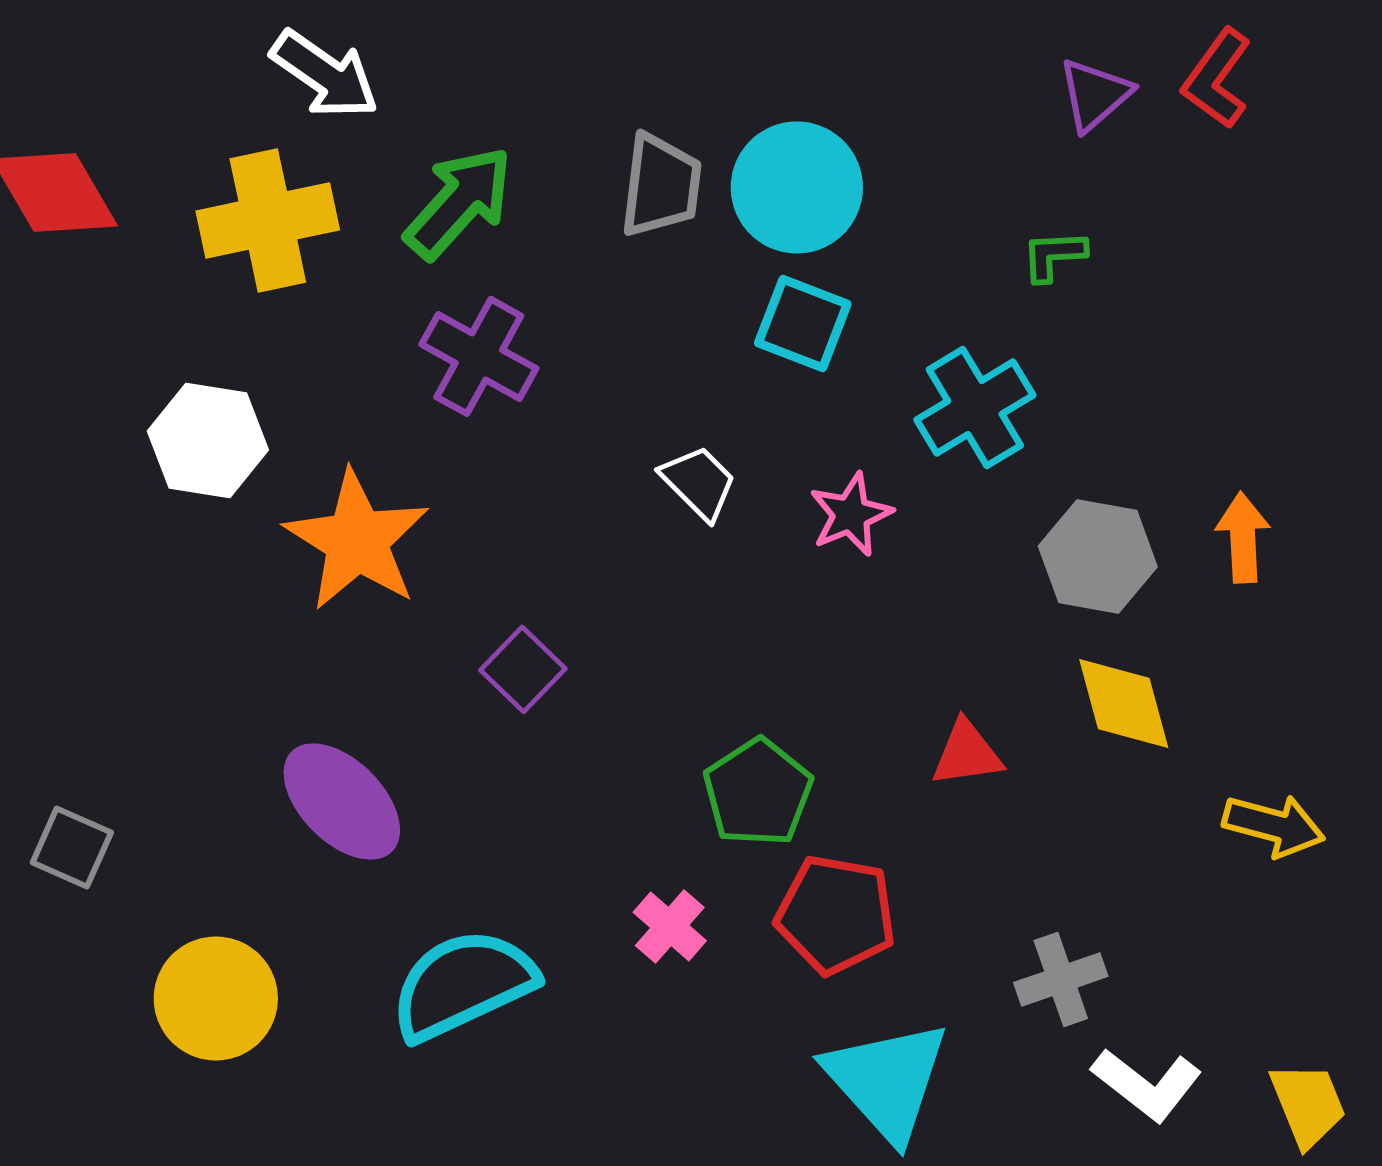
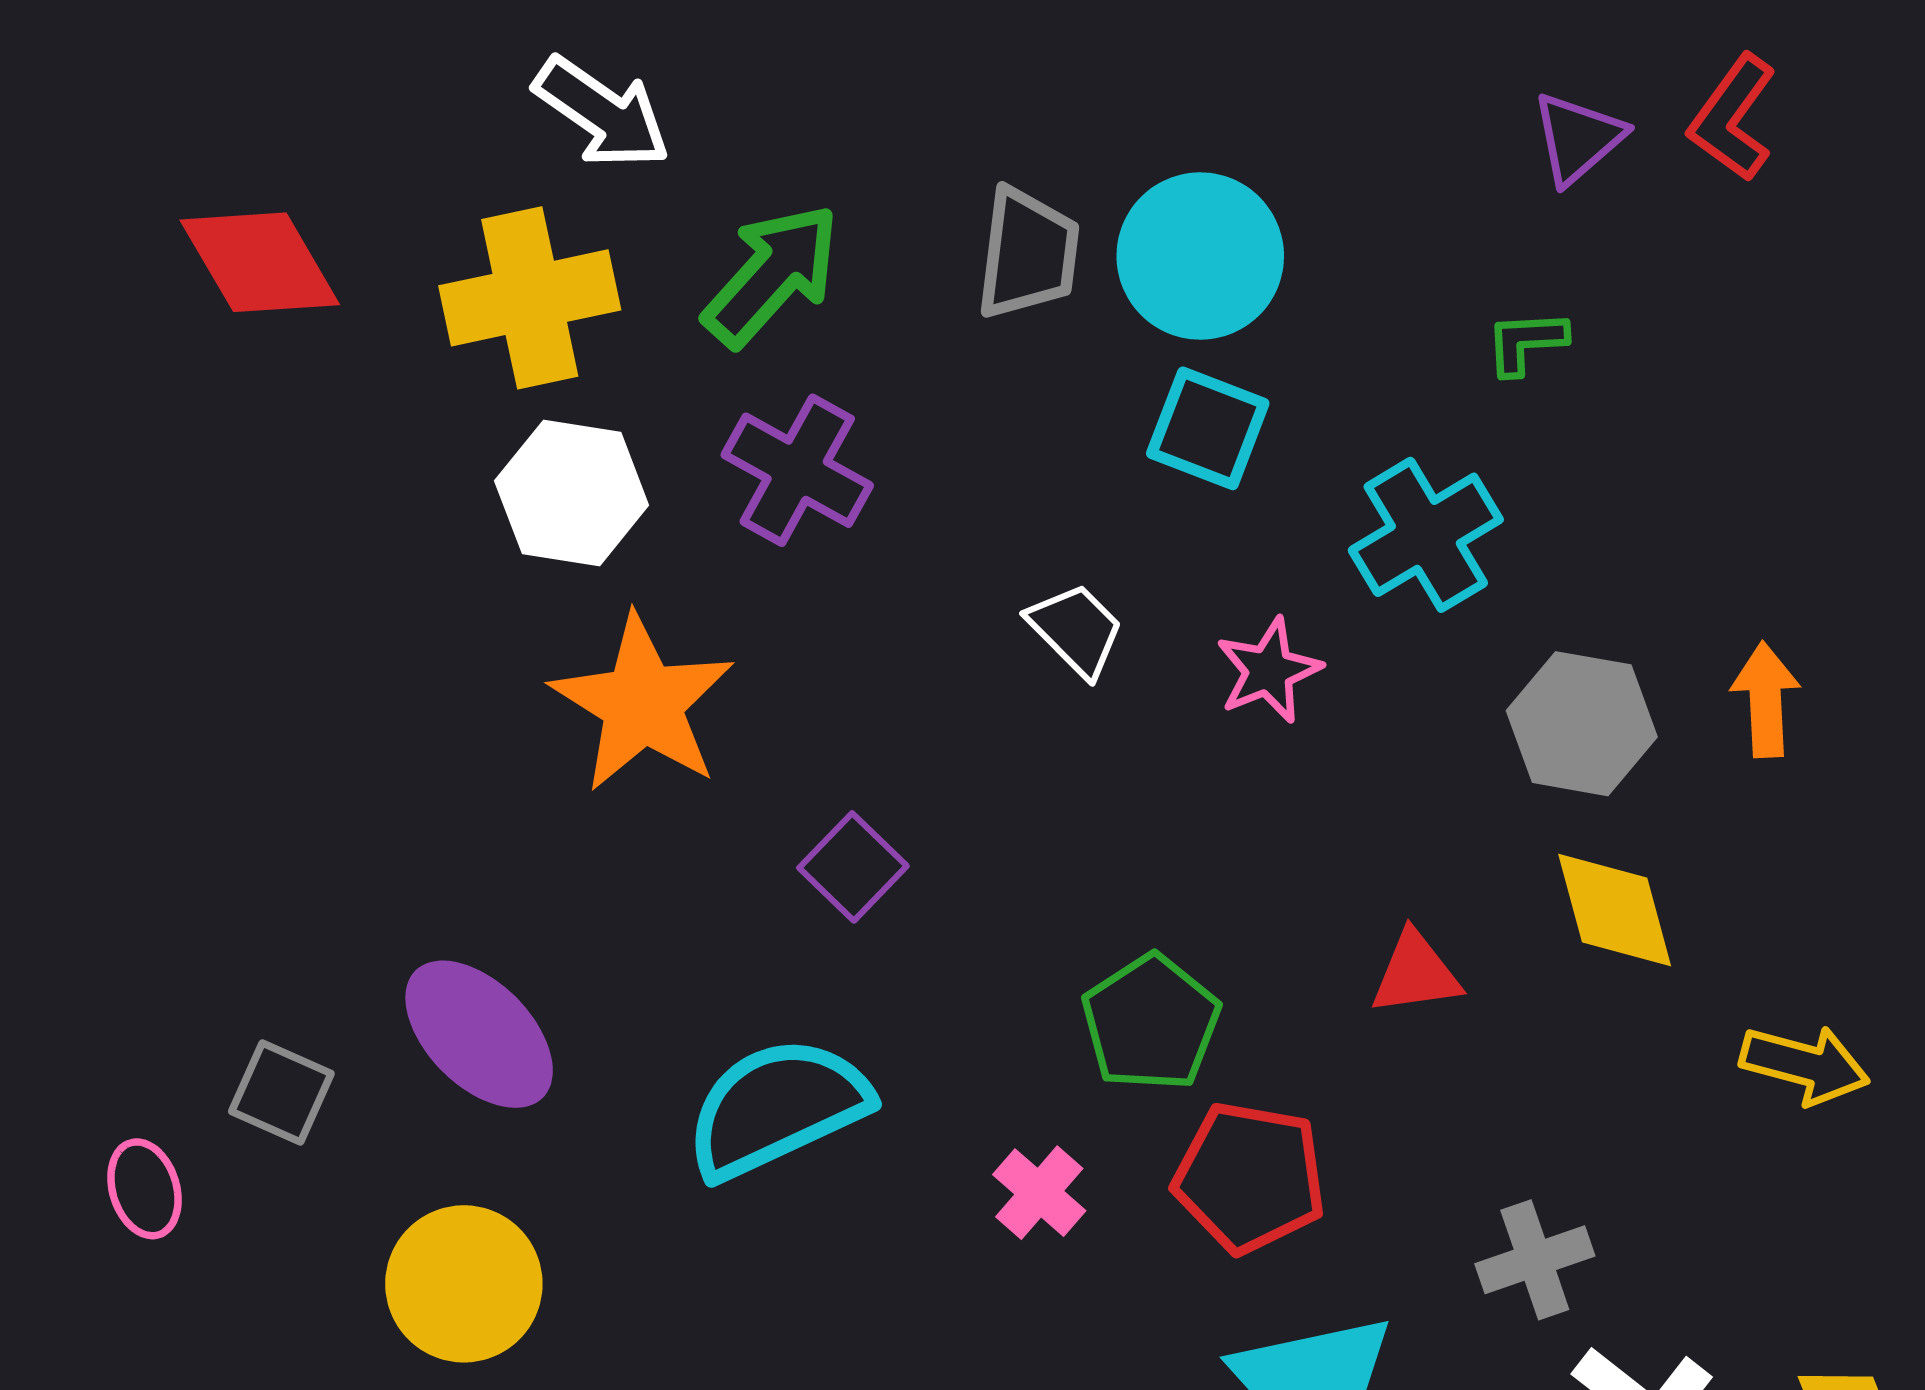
white hexagon: (208, 440) -> (572, 493), moved
purple ellipse: (342, 801) -> (479, 1034), moved
cyan semicircle: (463, 984) -> (777, 1108), moved

